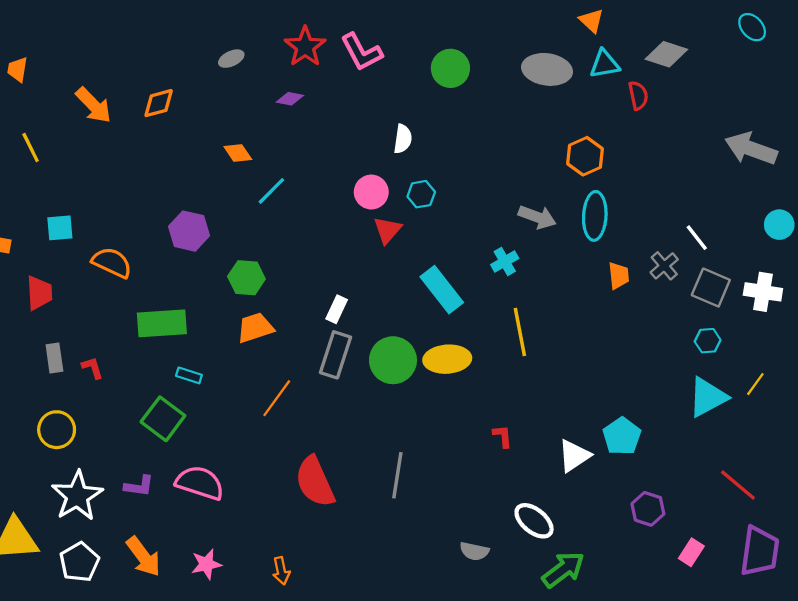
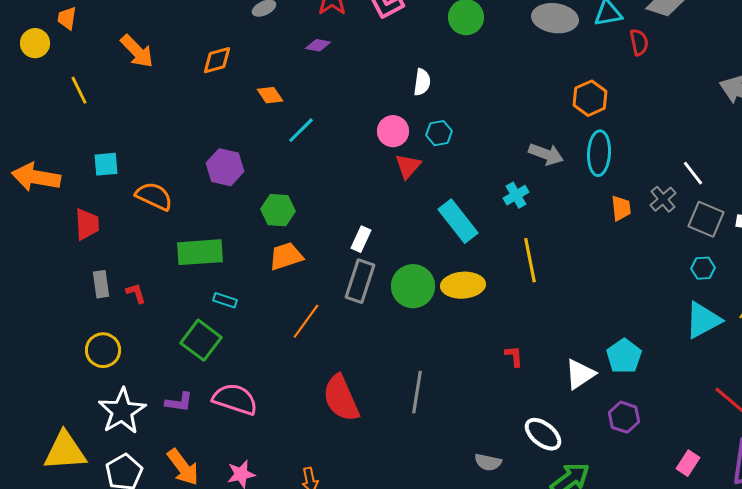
orange diamond: (159, 103) -> (217, 60), moved
purple hexagon: (648, 509) -> (624, 417), moved

